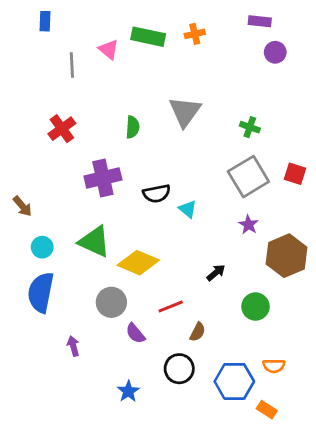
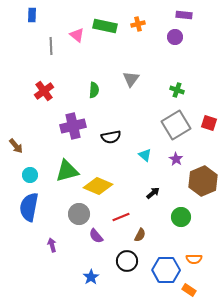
purple circle: (275, 52) -> (175, 37), moved
gray triangle: (185, 112) -> (131, 79), size x0.7
cyan triangle: (188, 209) -> (145, 155), moved
green triangle: (94, 242) -> (67, 171), turned -40

